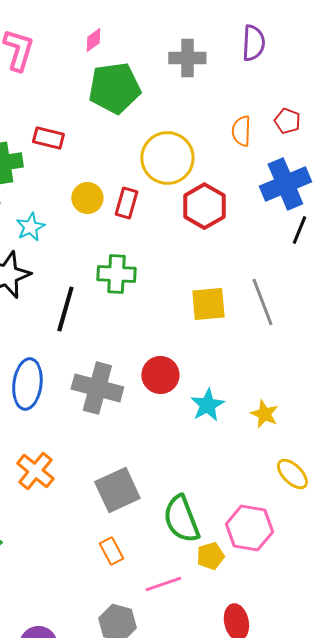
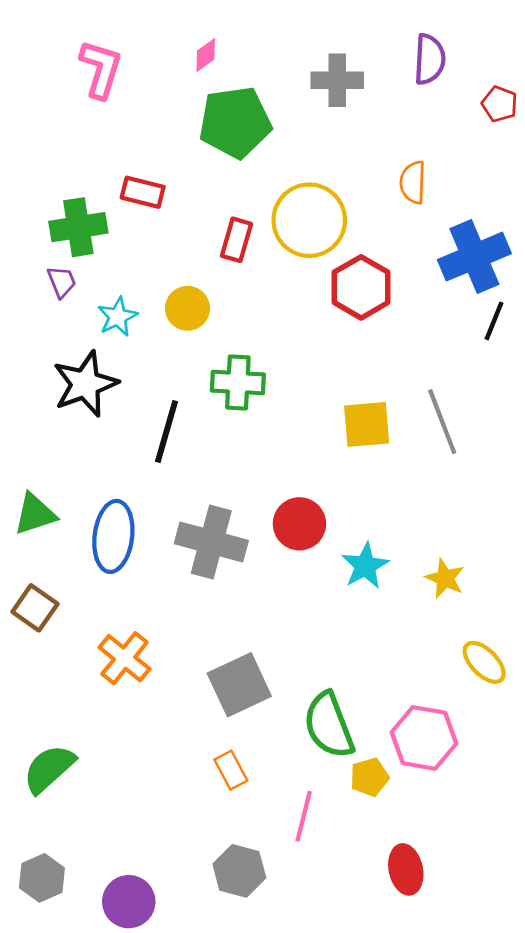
red pentagon: (287, 121) -> (500, 104), moved
yellow circle: (87, 198) -> (188, 308), moved
red rectangle: (126, 203) -> (236, 240), moved
pink line: (163, 584) -> (304, 816), turned -57

